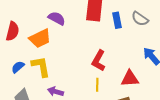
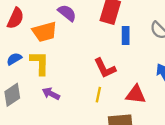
blue rectangle: (117, 20) -> (126, 35), moved
red L-shape: (99, 61) -> (105, 68), turned -65

